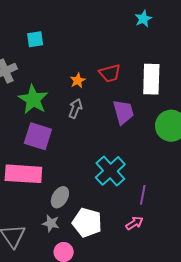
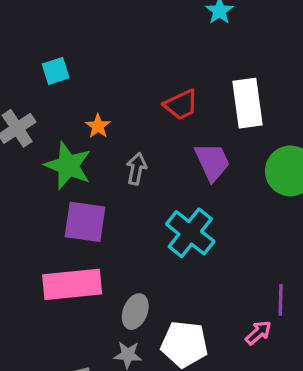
orange star: (78, 81) -> (98, 126), moved
cyan cross: (110, 171) -> (190, 233), moved
purple line: (143, 195) -> (281, 300), moved

